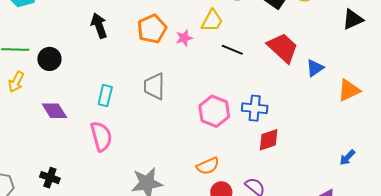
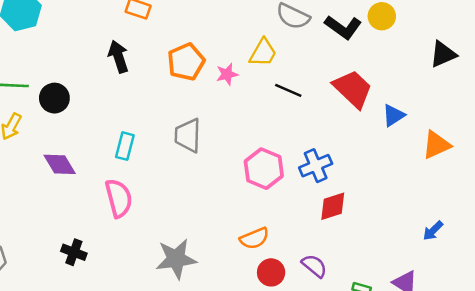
blue cross: (255, 108) -> (316, 166), turned -30
black cross: (50, 178) -> (74, 252), moved

